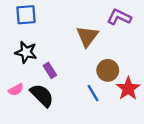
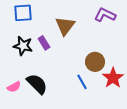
brown triangle: (87, 36) -> (65, 26), moved
purple rectangle: (50, 70) -> (44, 43), moved
pink semicircle: (16, 90) -> (14, 87), moved

